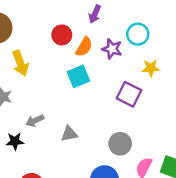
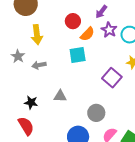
purple star: (112, 49) -> (109, 30), moved
gray arrow: (35, 121) -> (39, 65), moved
black star: (15, 141) -> (31, 102), moved

